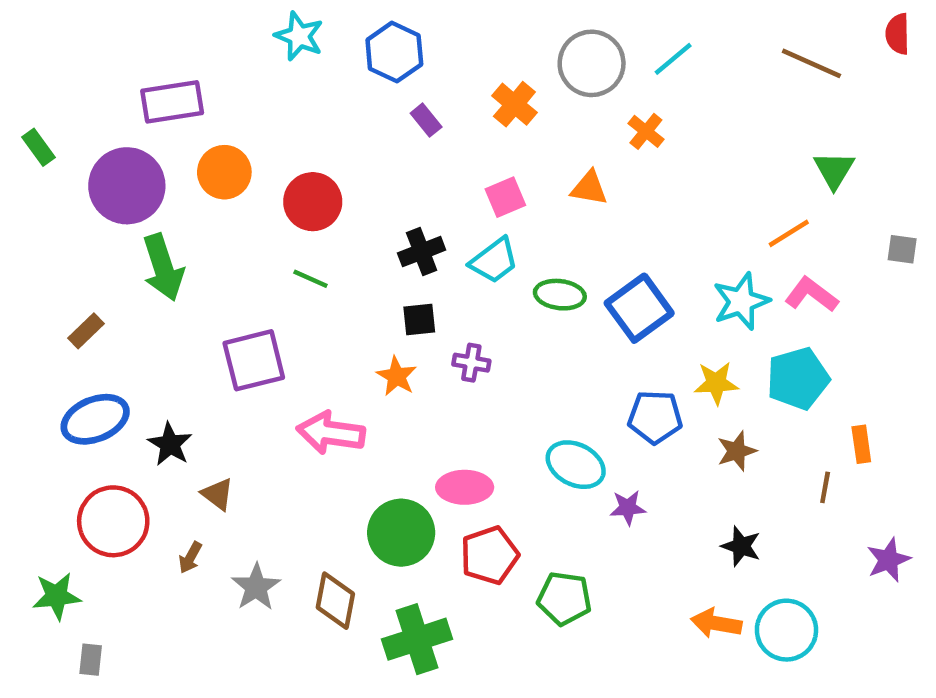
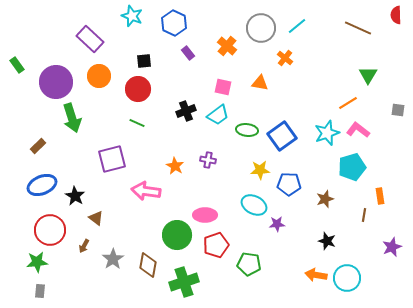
purple rectangle: (172, 102) -> (90, 39), moved, turned 52
pink square: (505, 197) -> (223, 87), turned 36
black square: (419, 320) -> (144, 61), moved
yellow star: (716, 383) -> (260, 170), moved
green star: (57, 596) -> (37, 262), moved

